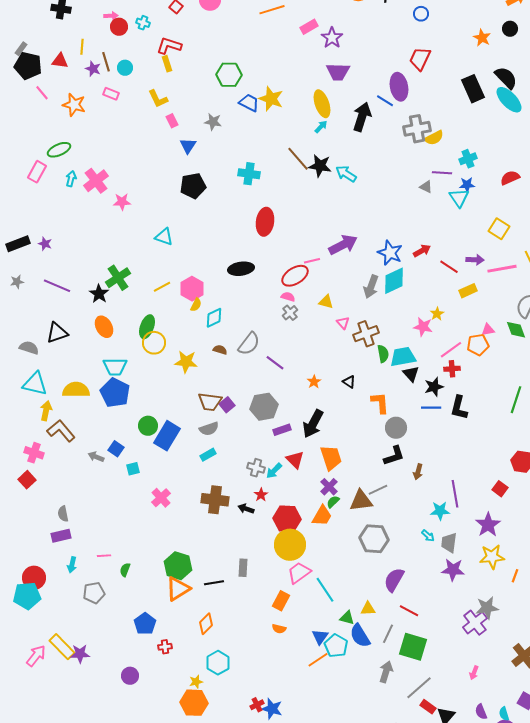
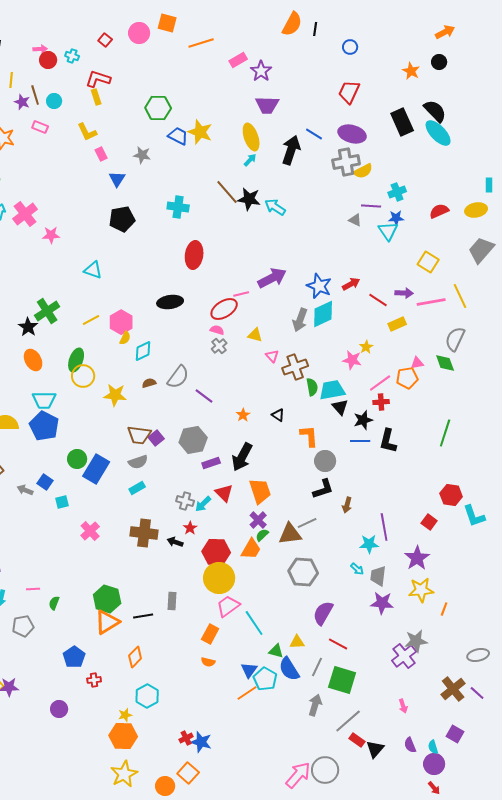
purple ellipse: (399, 87) -> (352, 134), moved, turned -64
brown semicircle: (220, 350) -> (149, 383), turned -32
pink arrow: (474, 673) -> (403, 706), turned -40

